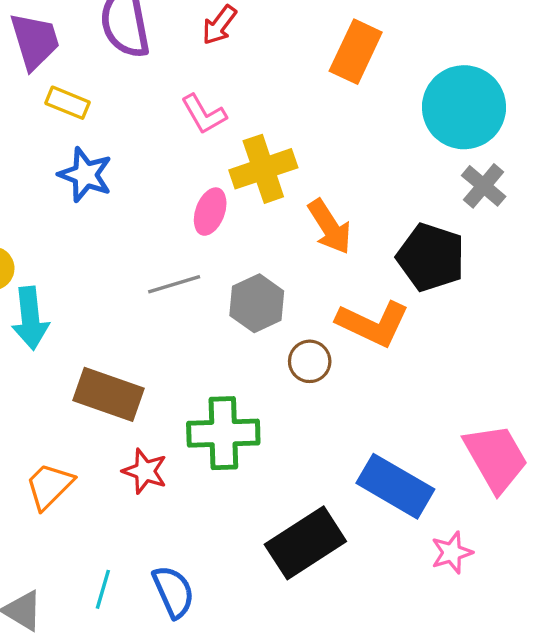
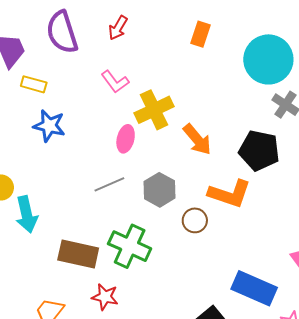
orange rectangle: (356, 52) -> (201, 34), size x0.7
green cross: (223, 433) -> (130, 246), moved, turned 33

